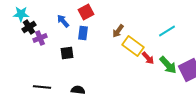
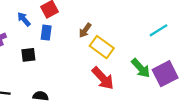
cyan line: (167, 31) -> (159, 30), moved
red arrow: (148, 58) -> (103, 78), moved, size x1.6

